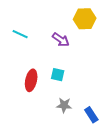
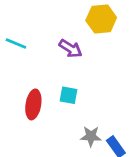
gray star: (64, 105) -> (91, 136), moved

